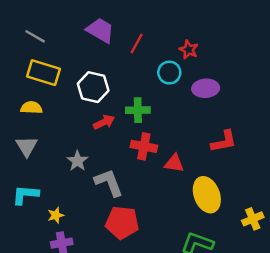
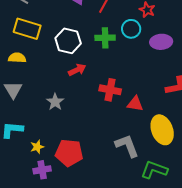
green cross: (138, 110) -> (105, 38), moved
gray L-shape: (109, 183) -> (127, 146), moved
red pentagon: (122, 223) -> (69, 153), moved

